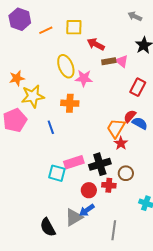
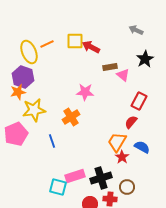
purple hexagon: (20, 19) -> (23, 77), moved
red arrow: (96, 44) -> (91, 47), moved
brown rectangle: (109, 61) -> (110, 67), moved
yellow ellipse: (66, 66) -> (29, 52), moved
orange cross: (70, 103) -> (71, 117), turned -36
red semicircle: (130, 116) -> (131, 122), moved
blue semicircle: (140, 123) -> (142, 147), moved

